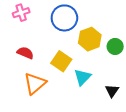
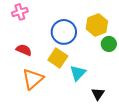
blue circle: (64, 18) -> (64, 32), moved
yellow hexagon: (90, 39) -> (97, 25), moved
black triangle: (112, 91) -> (98, 94), moved

